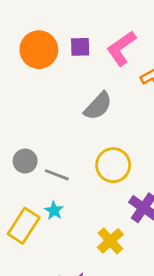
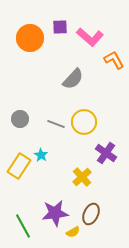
purple square: (80, 47) -> (60, 27), moved
pink L-shape: (121, 48) -> (90, 37), turned -104
gray line: (57, 175) -> (56, 124), moved

